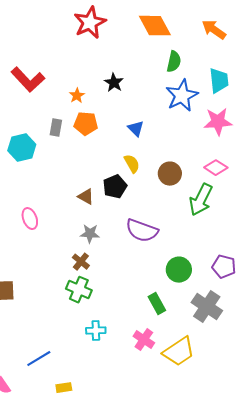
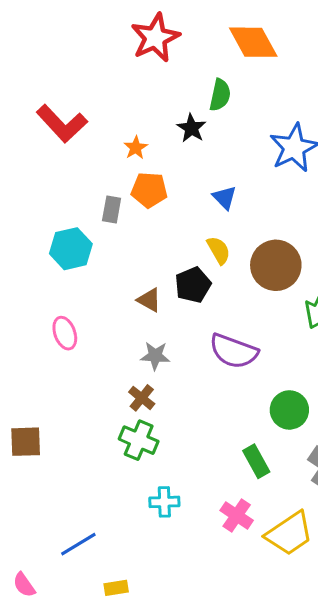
green semicircle: (174, 62) -> (220, 95), moved
gray rectangle: (56, 128) -> (112, 210), moved
cyan hexagon: (22, 148) -> (71, 249), moved
brown circle: (170, 174) -> (276, 265), size x1.4

